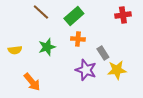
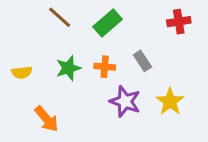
orange cross: (78, 39) -> (105, 67), moved
gray rectangle: (103, 53) -> (142, 61), moved
yellow star: (117, 70) -> (170, 102), turned -30

